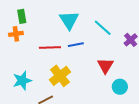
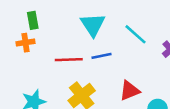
red triangle: (105, 66) -> (130, 91), moved, turned 36

